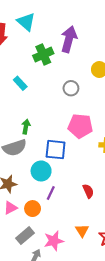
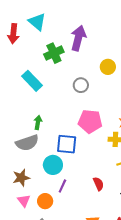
cyan rectangle: (20, 83) -> (32, 81), size x1.5
pink triangle: (10, 208) -> (24, 201), turned -40

